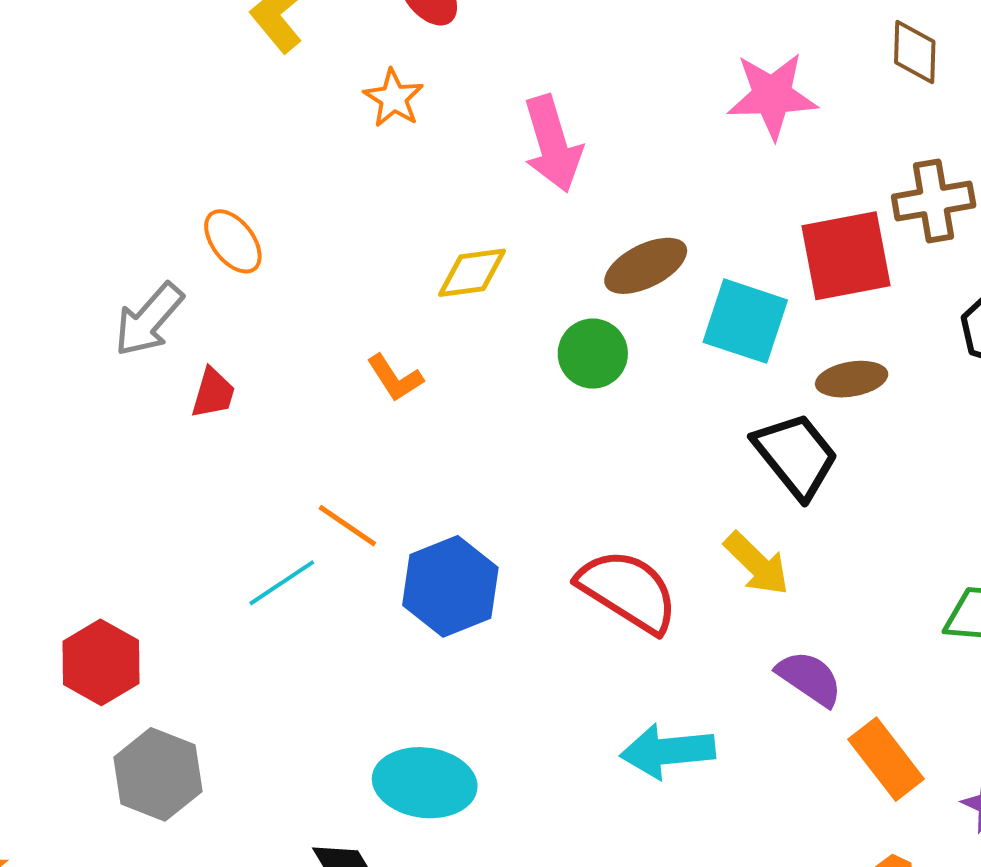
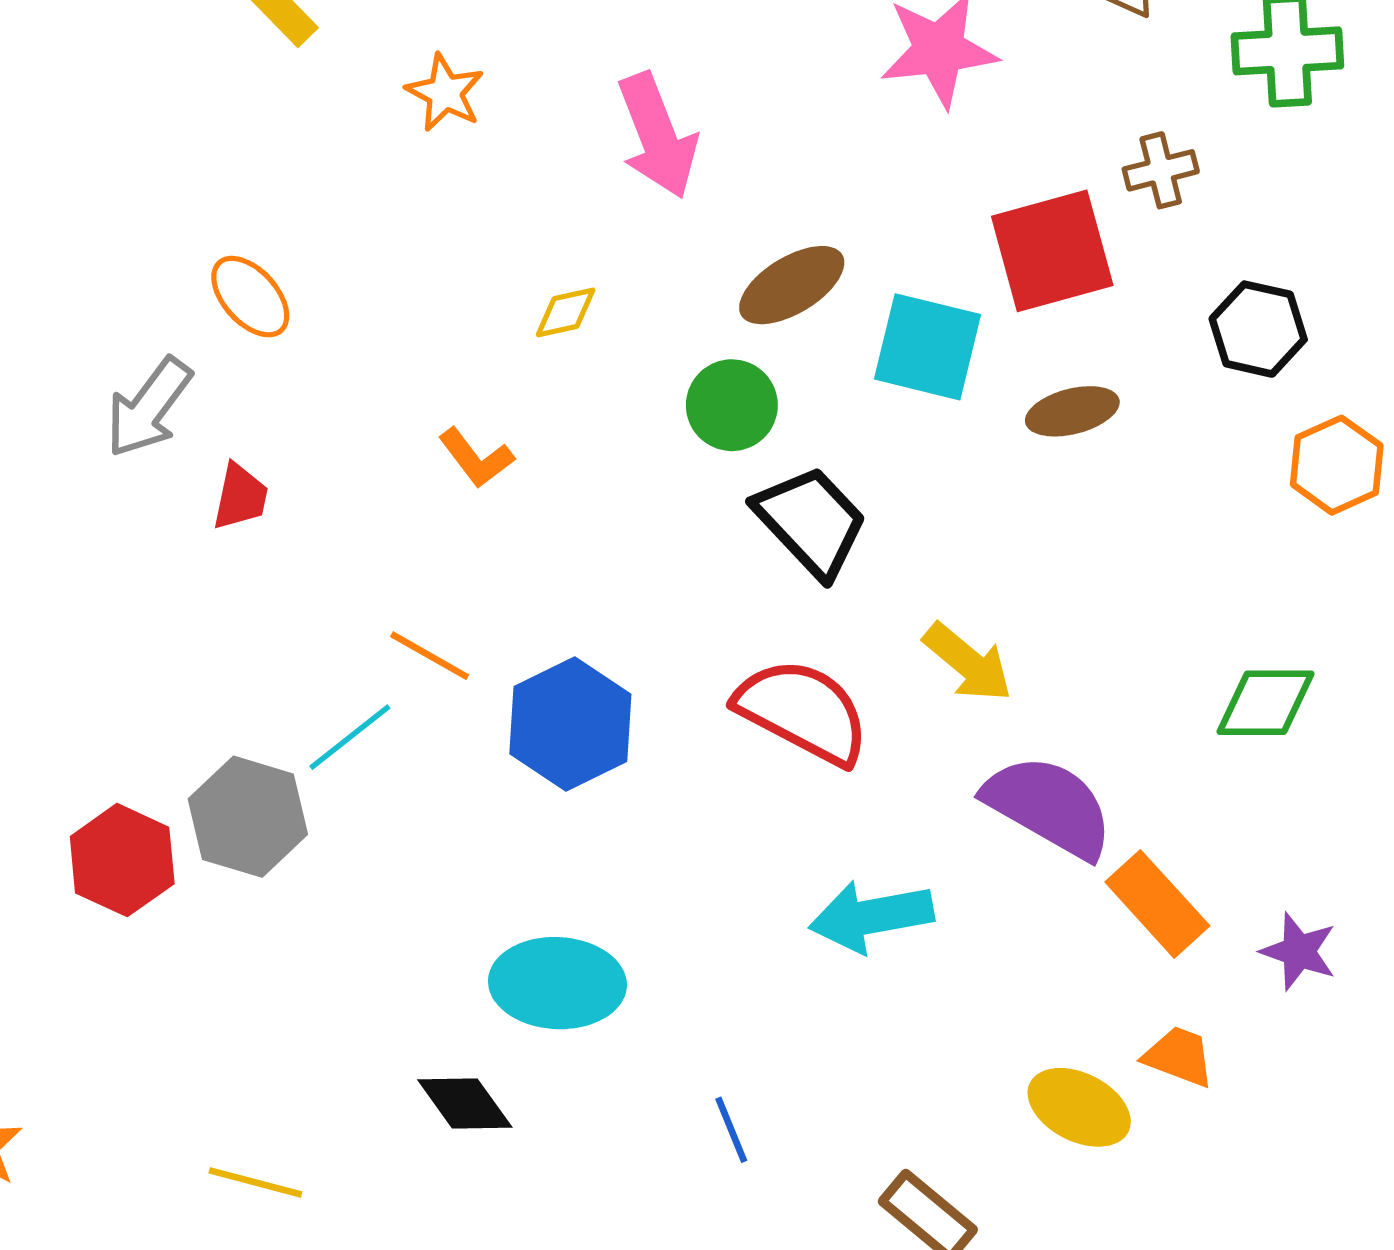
brown cross: (934, 201) -> (1161, 170), size x0.7
yellow diamond: (472, 273) -> (566, 312), size x0.7
black trapezoid: (796, 455) -> (811, 522), moved
purple semicircle: (809, 678) -> (1049, 806), size x1.5
gray hexagon: (158, 774) -> (248, 817), moved

